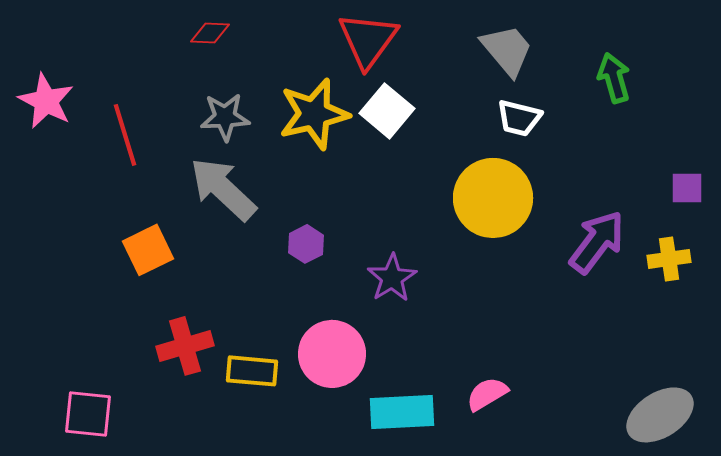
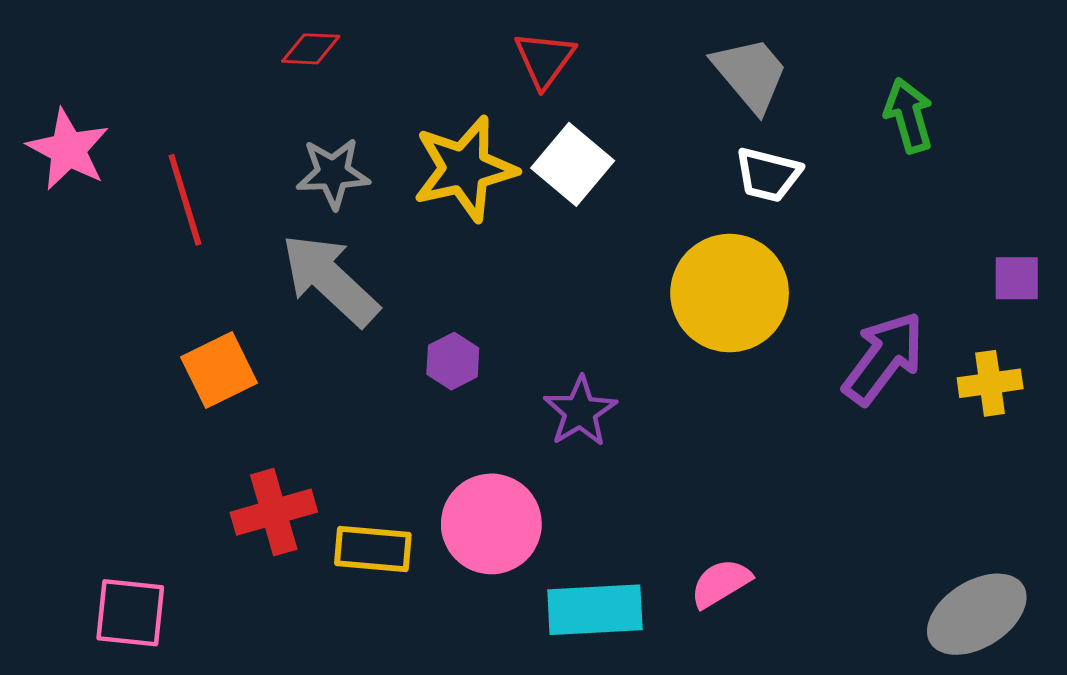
red triangle: (368, 40) -> (545, 59), size x0.7

